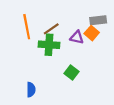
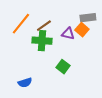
orange line: (27, 27) -> (21, 24), turned 50
blue semicircle: (31, 90) -> (25, 83), turned 72

